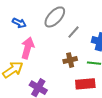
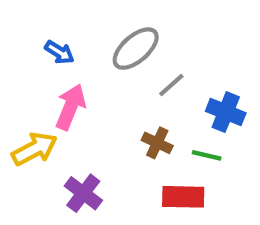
brown cross: (70, 60) -> (157, 143), turned 32

